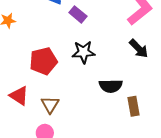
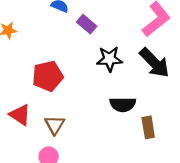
black arrow: (139, 49) -> (154, 63), size x1.4
black star: (83, 52) -> (109, 59), moved

